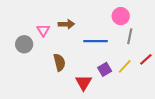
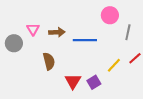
brown arrow: (66, 24) -> (57, 32), moved
gray line: (130, 36) -> (128, 32), moved
purple square: (105, 69) -> (94, 82), moved

